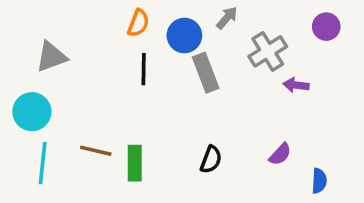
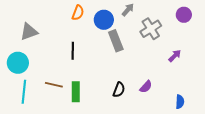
black line: (144, 69) -> (73, 51), moved
purple arrow: (296, 85) -> (175, 56), moved, turned 128
purple semicircle: (280, 154) -> (146, 87), moved

